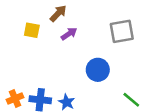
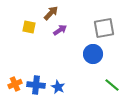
blue circle: (98, 70) -> (93, 54), moved

